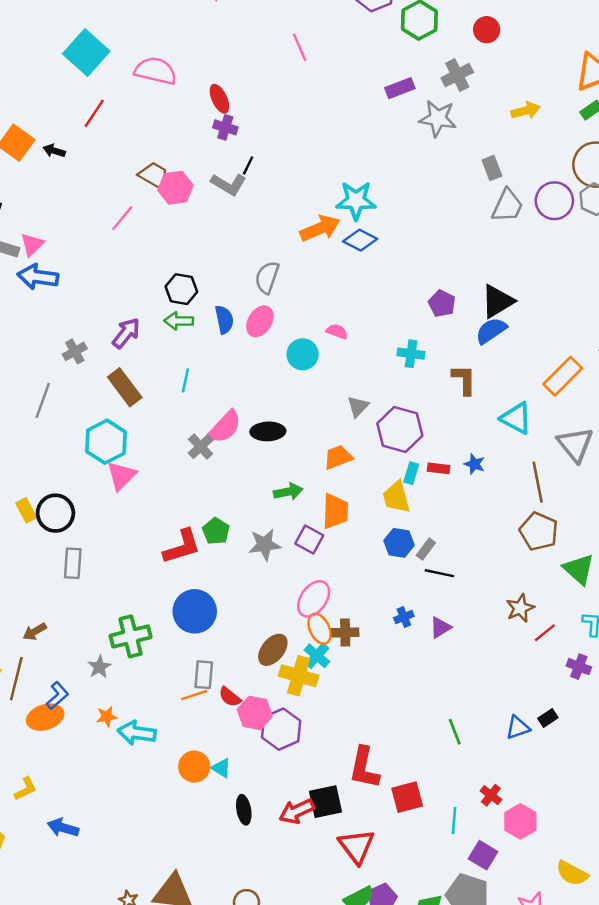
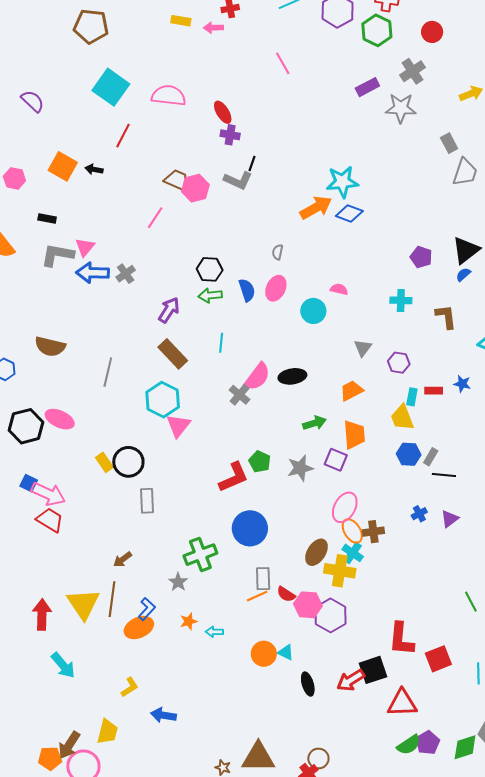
gray semicircle: (267, 277) -> (278, 252), size x0.6
blue semicircle: (491, 331) -> (463, 274), size x0.6
gray cross: (75, 351) -> (126, 274), moved
purple hexagon: (400, 429) -> (399, 363), size x0.6
cyan arrow: (137, 733) -> (214, 632), size x0.6
red triangle: (357, 846) -> (402, 703), turned -48

